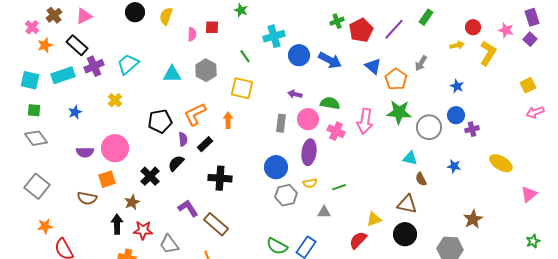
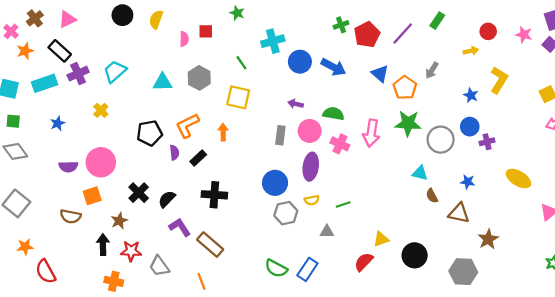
yellow L-shape: (488, 53) -> (499, 80), moved
black semicircle: (176, 163) -> (167, 199), moved
brown triangle: (407, 204) -> (459, 213), moved

